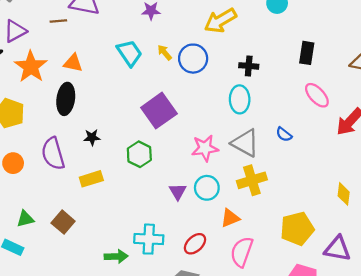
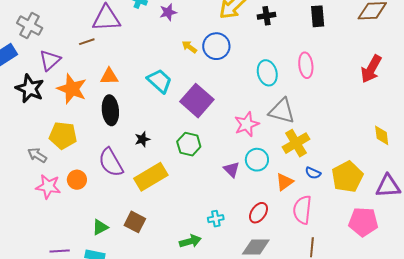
cyan trapezoid: (129, 53) -> (160, 81), moved
black cross: (249, 66) -> (266, 16), moved
pink ellipse: (317, 95) -> (306, 65), moved, turned 50
blue semicircle: (284, 134) -> (313, 173), moved
yellow rectangle: (91, 179) -> (151, 177), size x1.5
cyan cross: (149, 239) -> (216, 219), size x0.6

